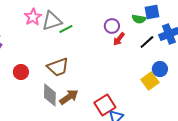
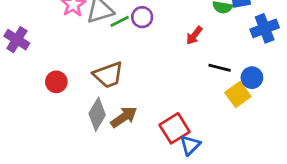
purple circle: (112, 26) -> (142, 17), moved
black line: (147, 42) -> (220, 68), moved, turned 56
gray diamond: (50, 95) -> (97, 114), turned 30

